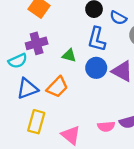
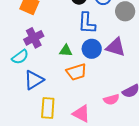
green triangle: (69, 55) -> (66, 51), moved
orange trapezoid: (57, 87) -> (76, 72), moved, turned 40

